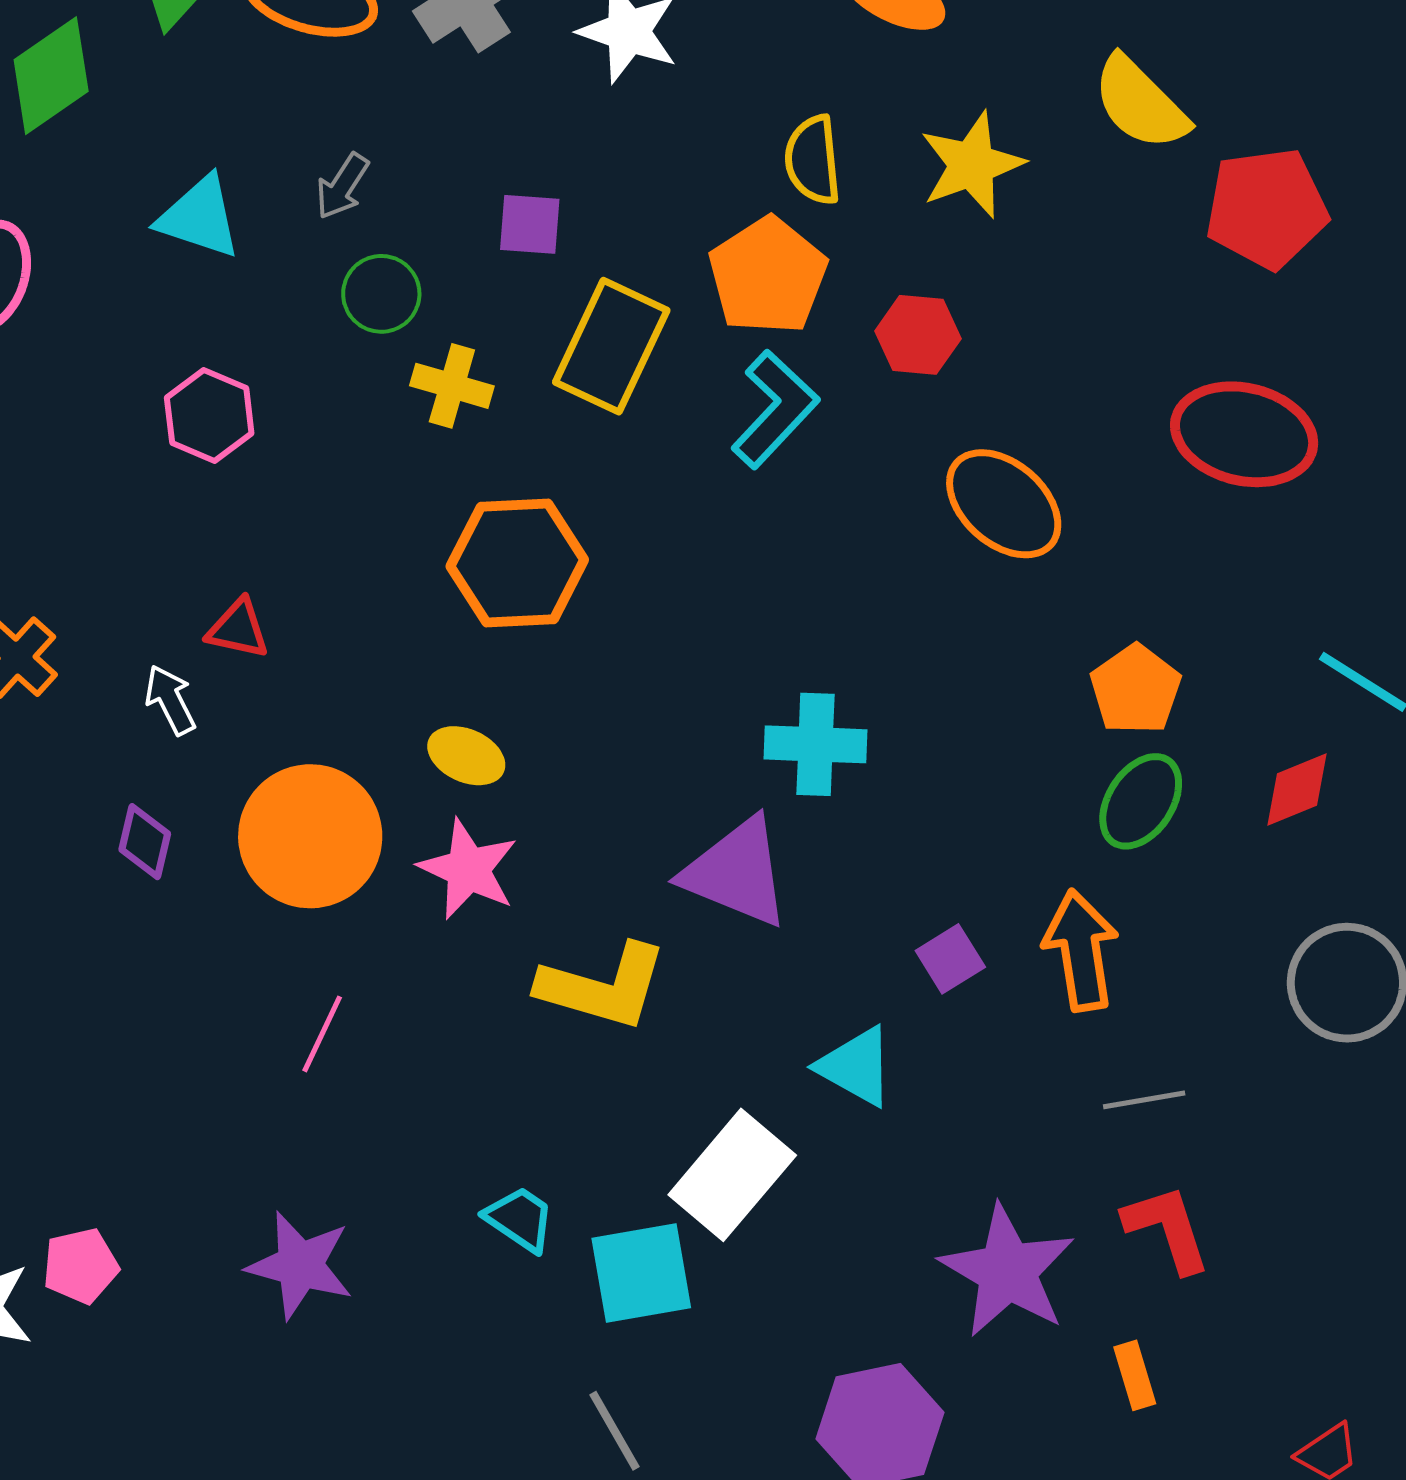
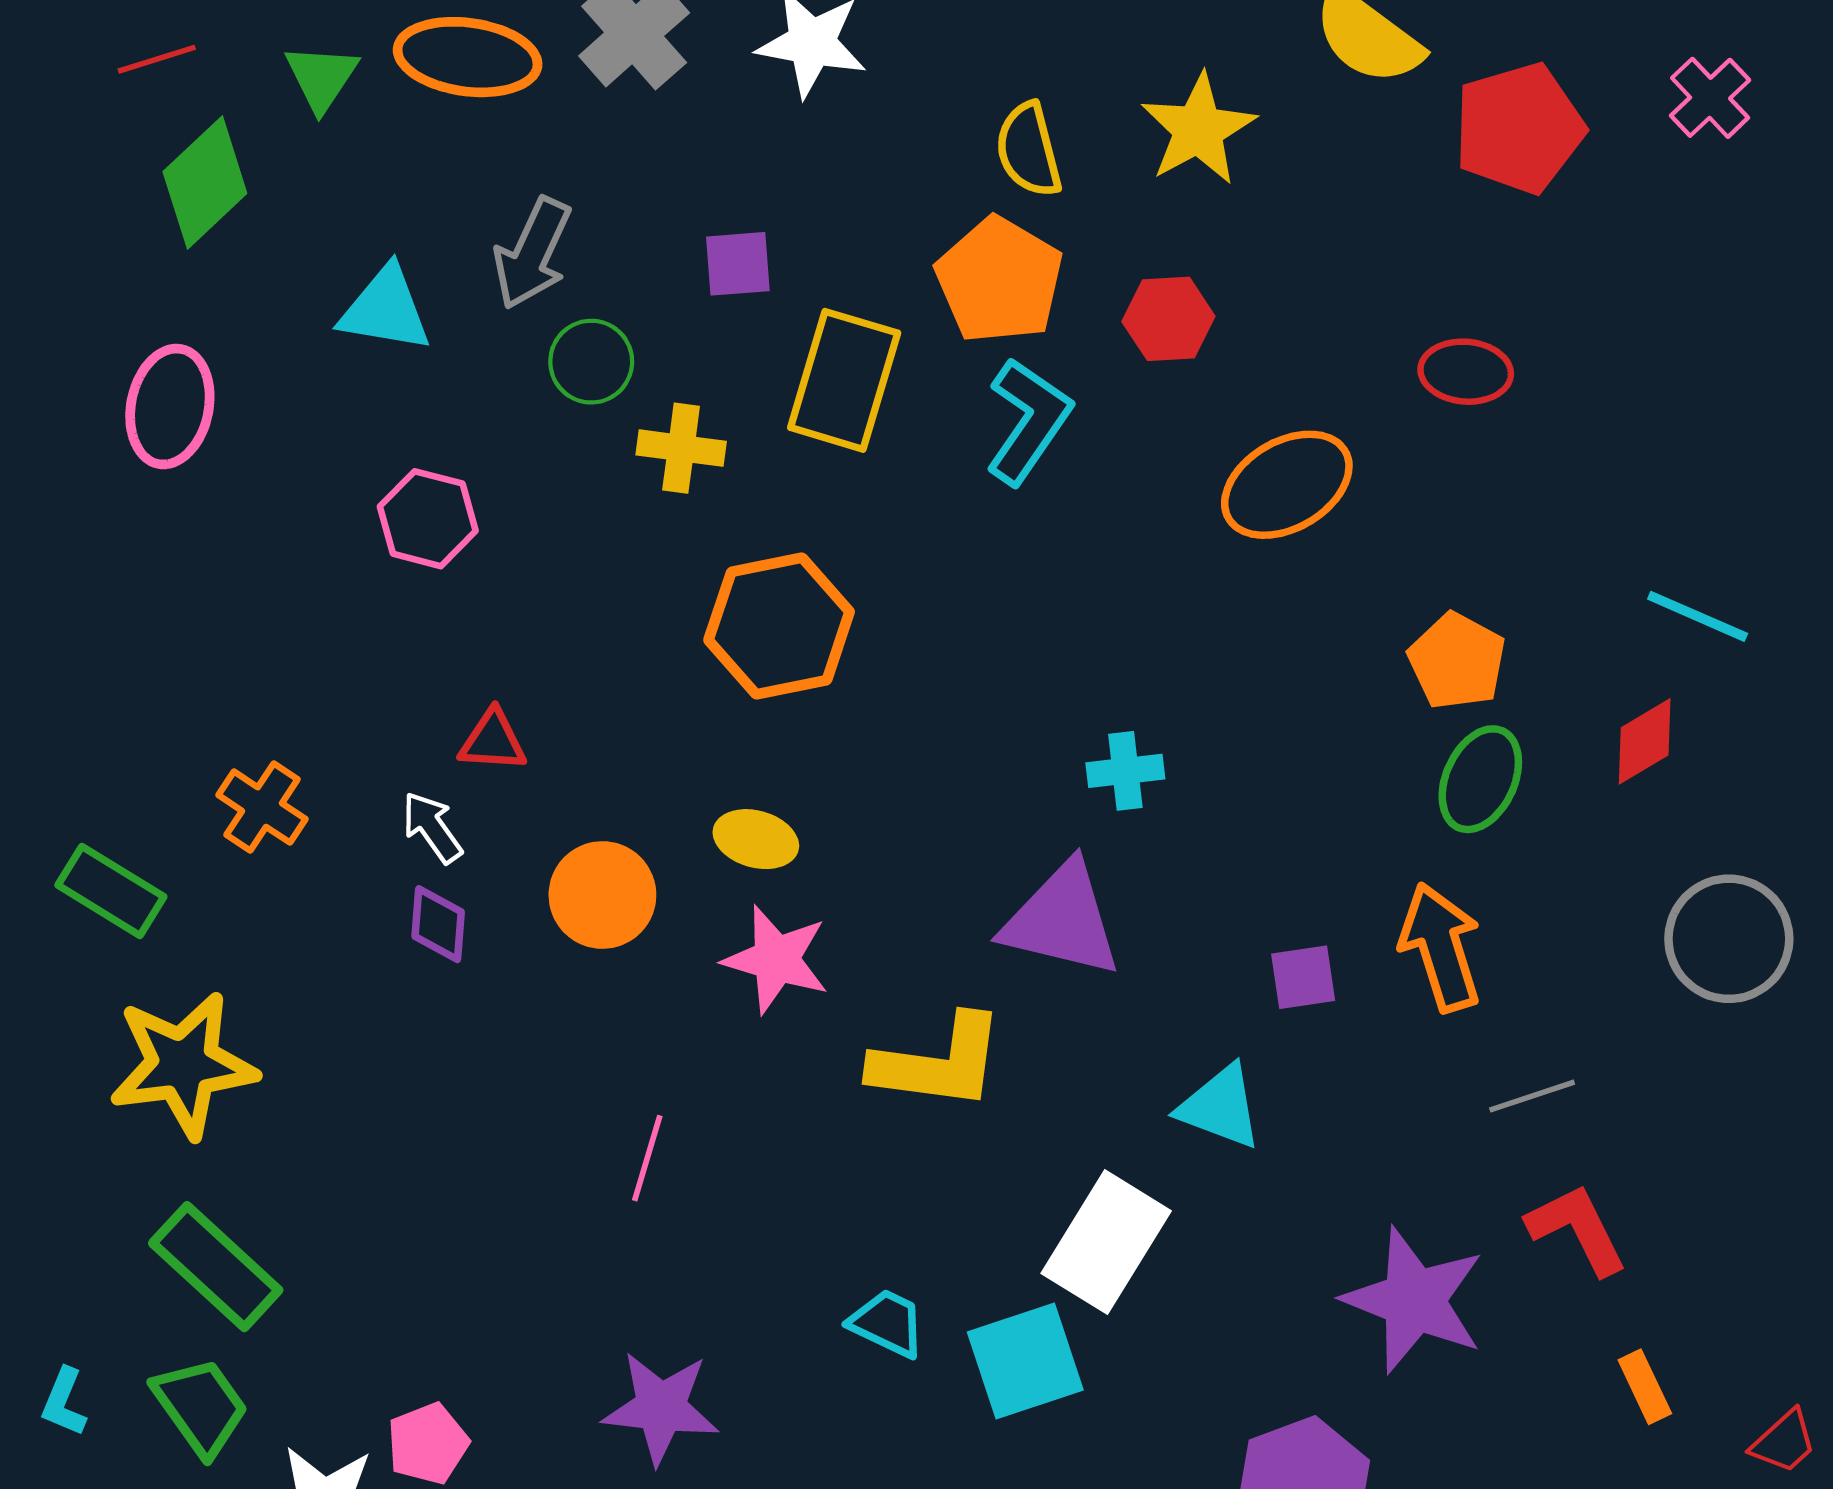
gray arrow: (342, 186) -> (532, 253), size x1.5
red ellipse: (1244, 434) -> (1466, 372), moved, size x0.6
orange ellipse: (1004, 504) -> (1287, 485), turned -63
cyan cross: (815, 744) -> (1125, 771), size x0.7
orange circle: (310, 836) -> (602, 895), moved, size x0.7
purple diamond: (145, 842) -> (438, 924), moved
purple square: (950, 959) -> (1303, 977), turned 32
orange rectangle: (1135, 1375) -> (1645, 1387), moved

